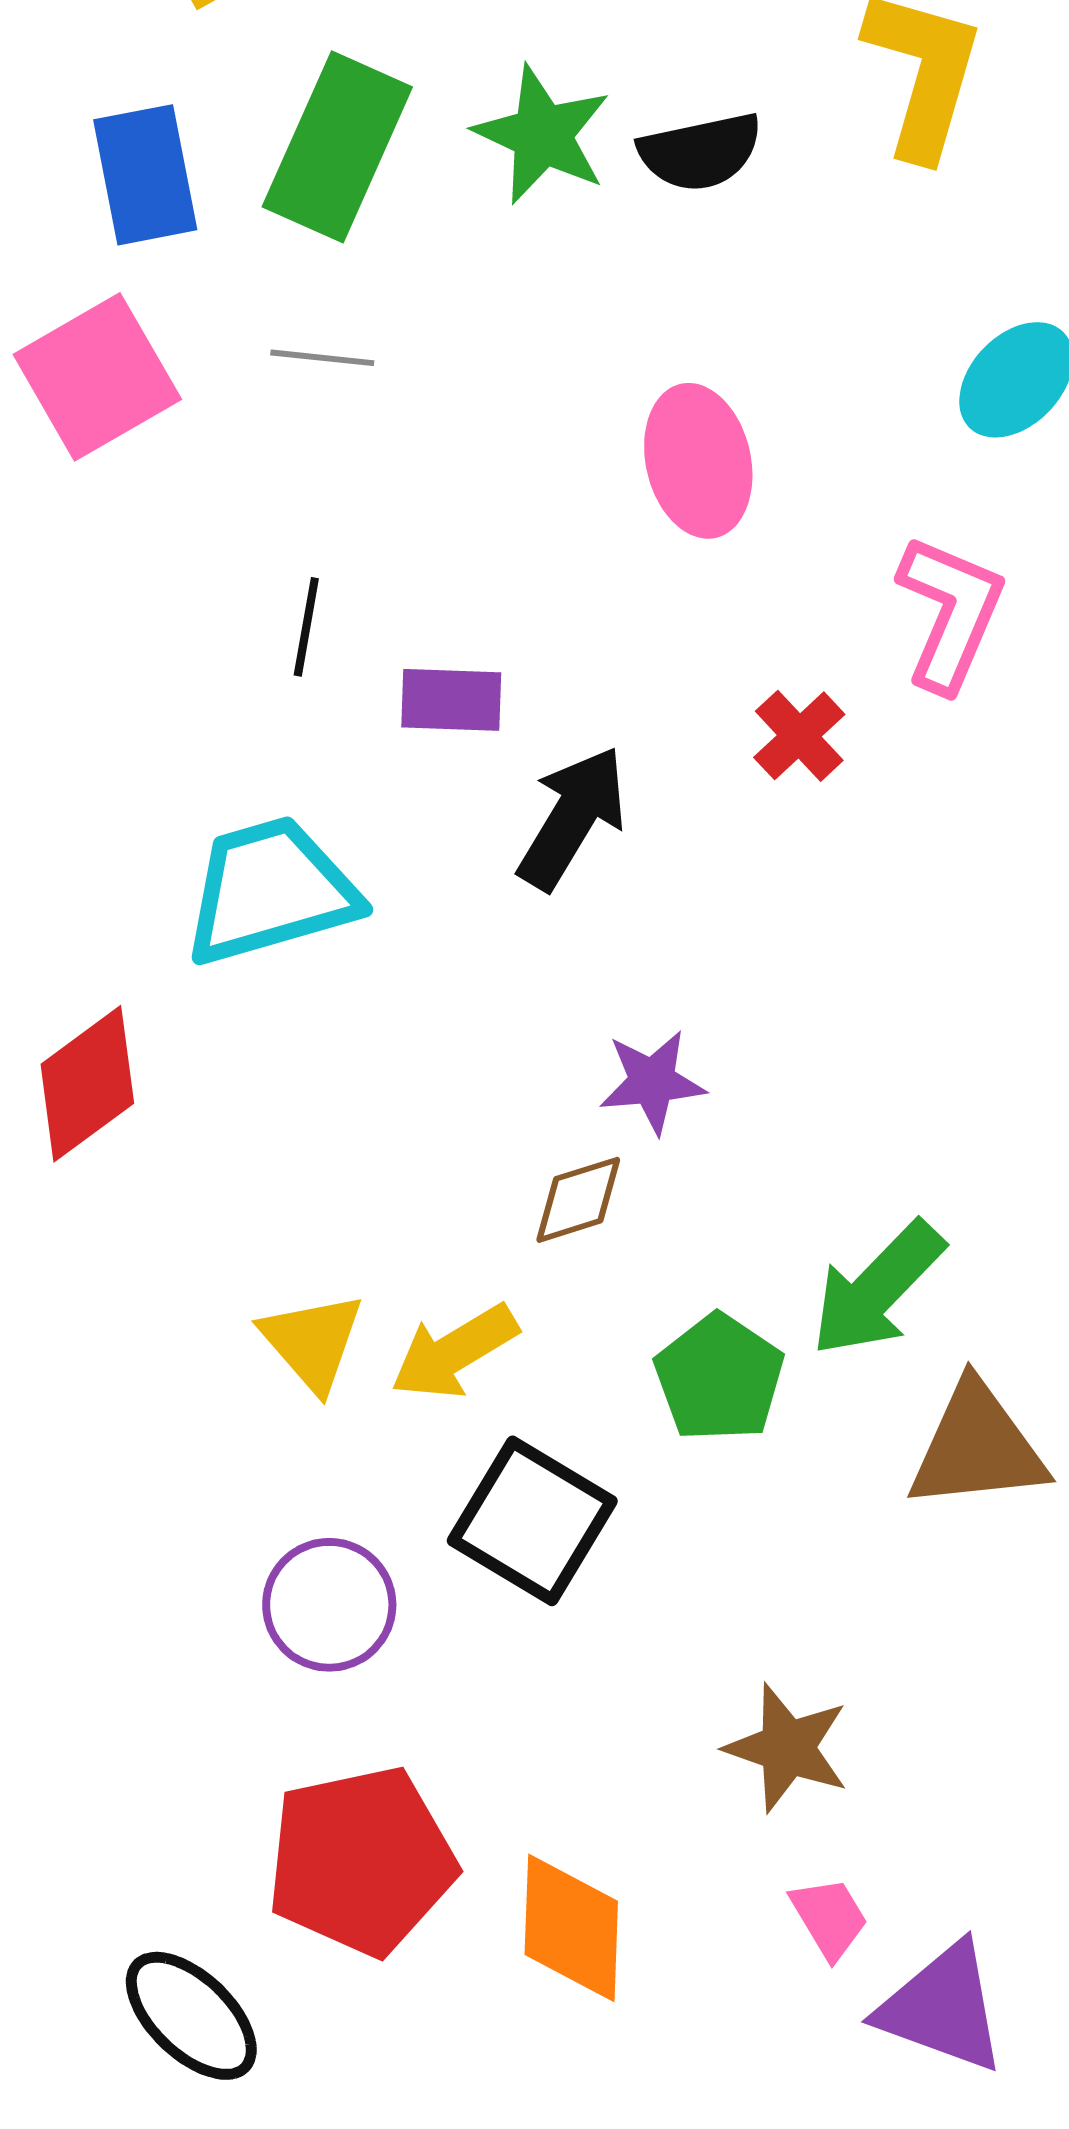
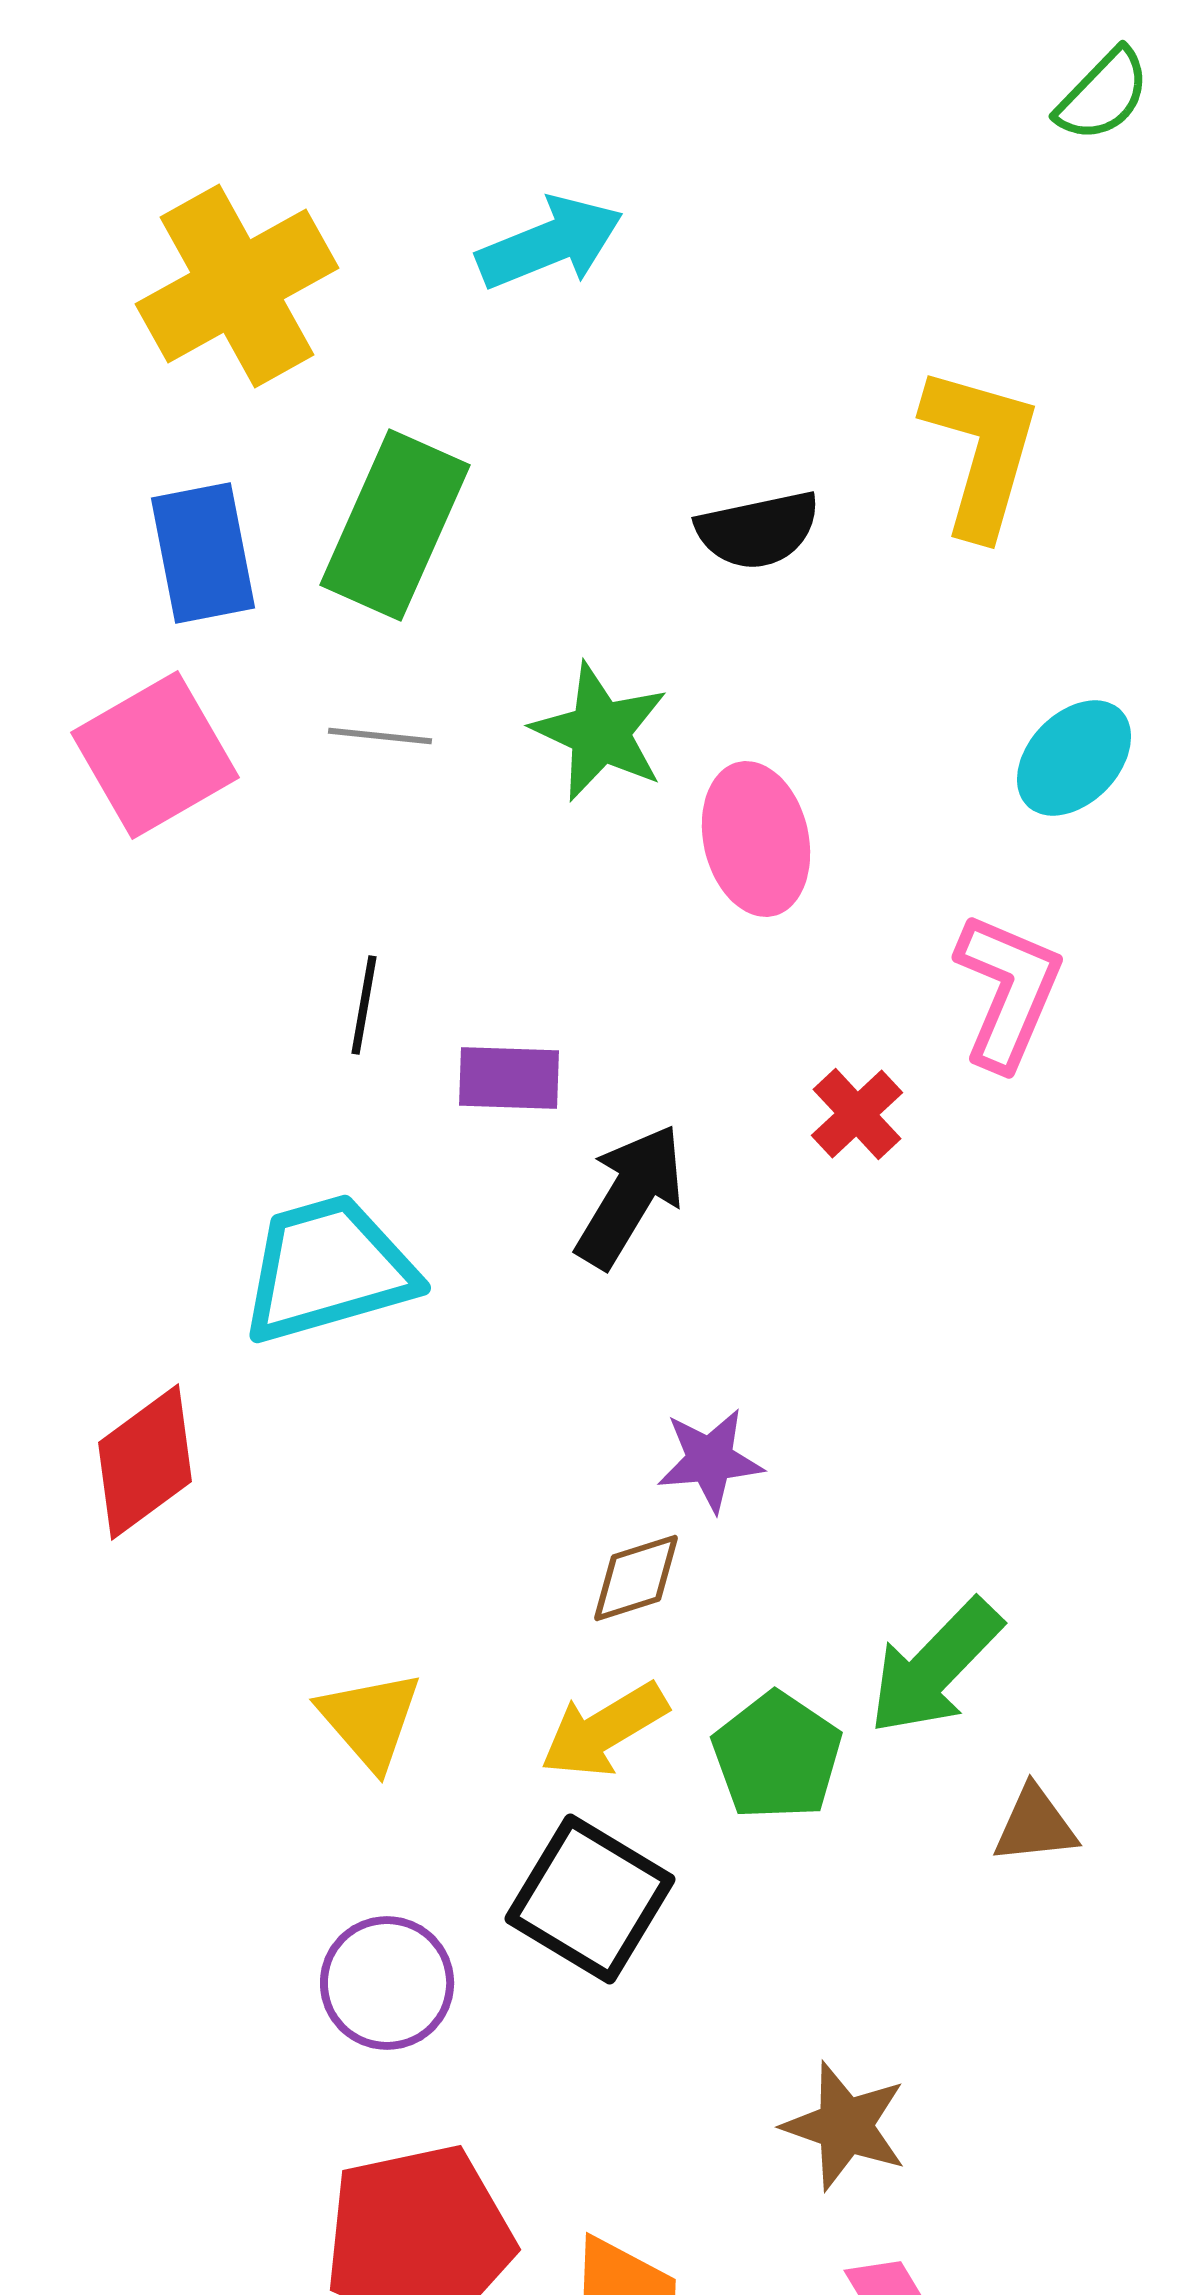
green star: (542, 135) -> (600, 732), moved
yellow arrow: (454, 1352) -> (604, 1730), moved
brown triangle: (977, 1447) -> (1035, 1825), size x0.6

